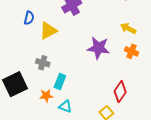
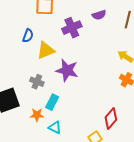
purple star: (98, 48) -> (67, 70), moved

